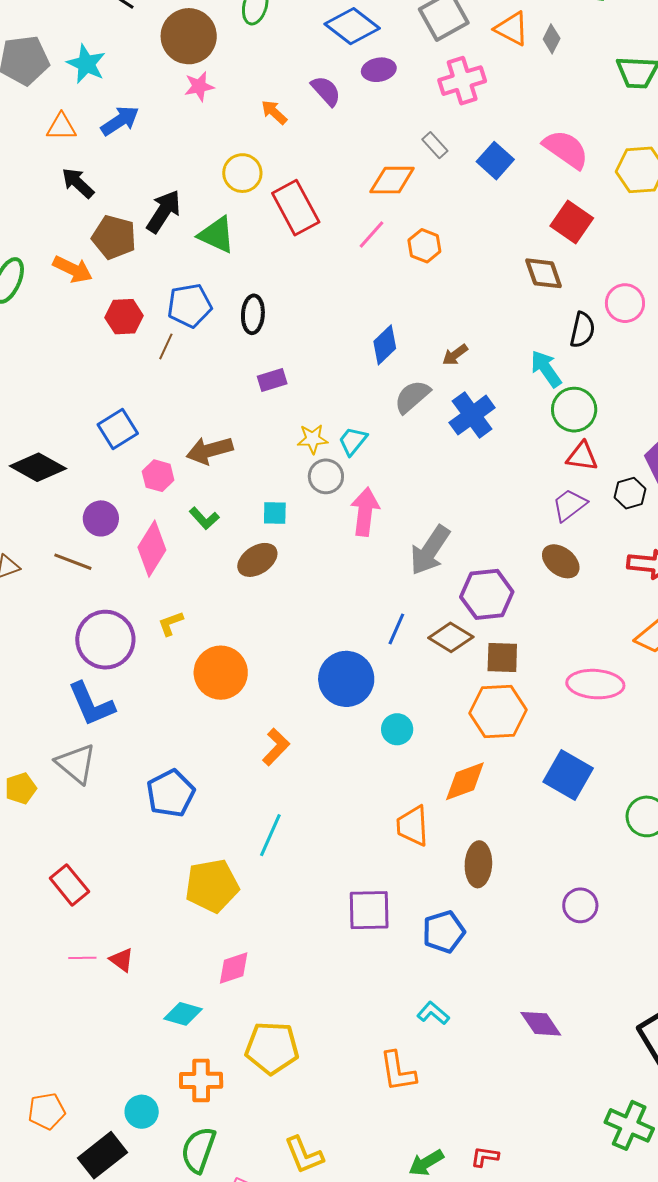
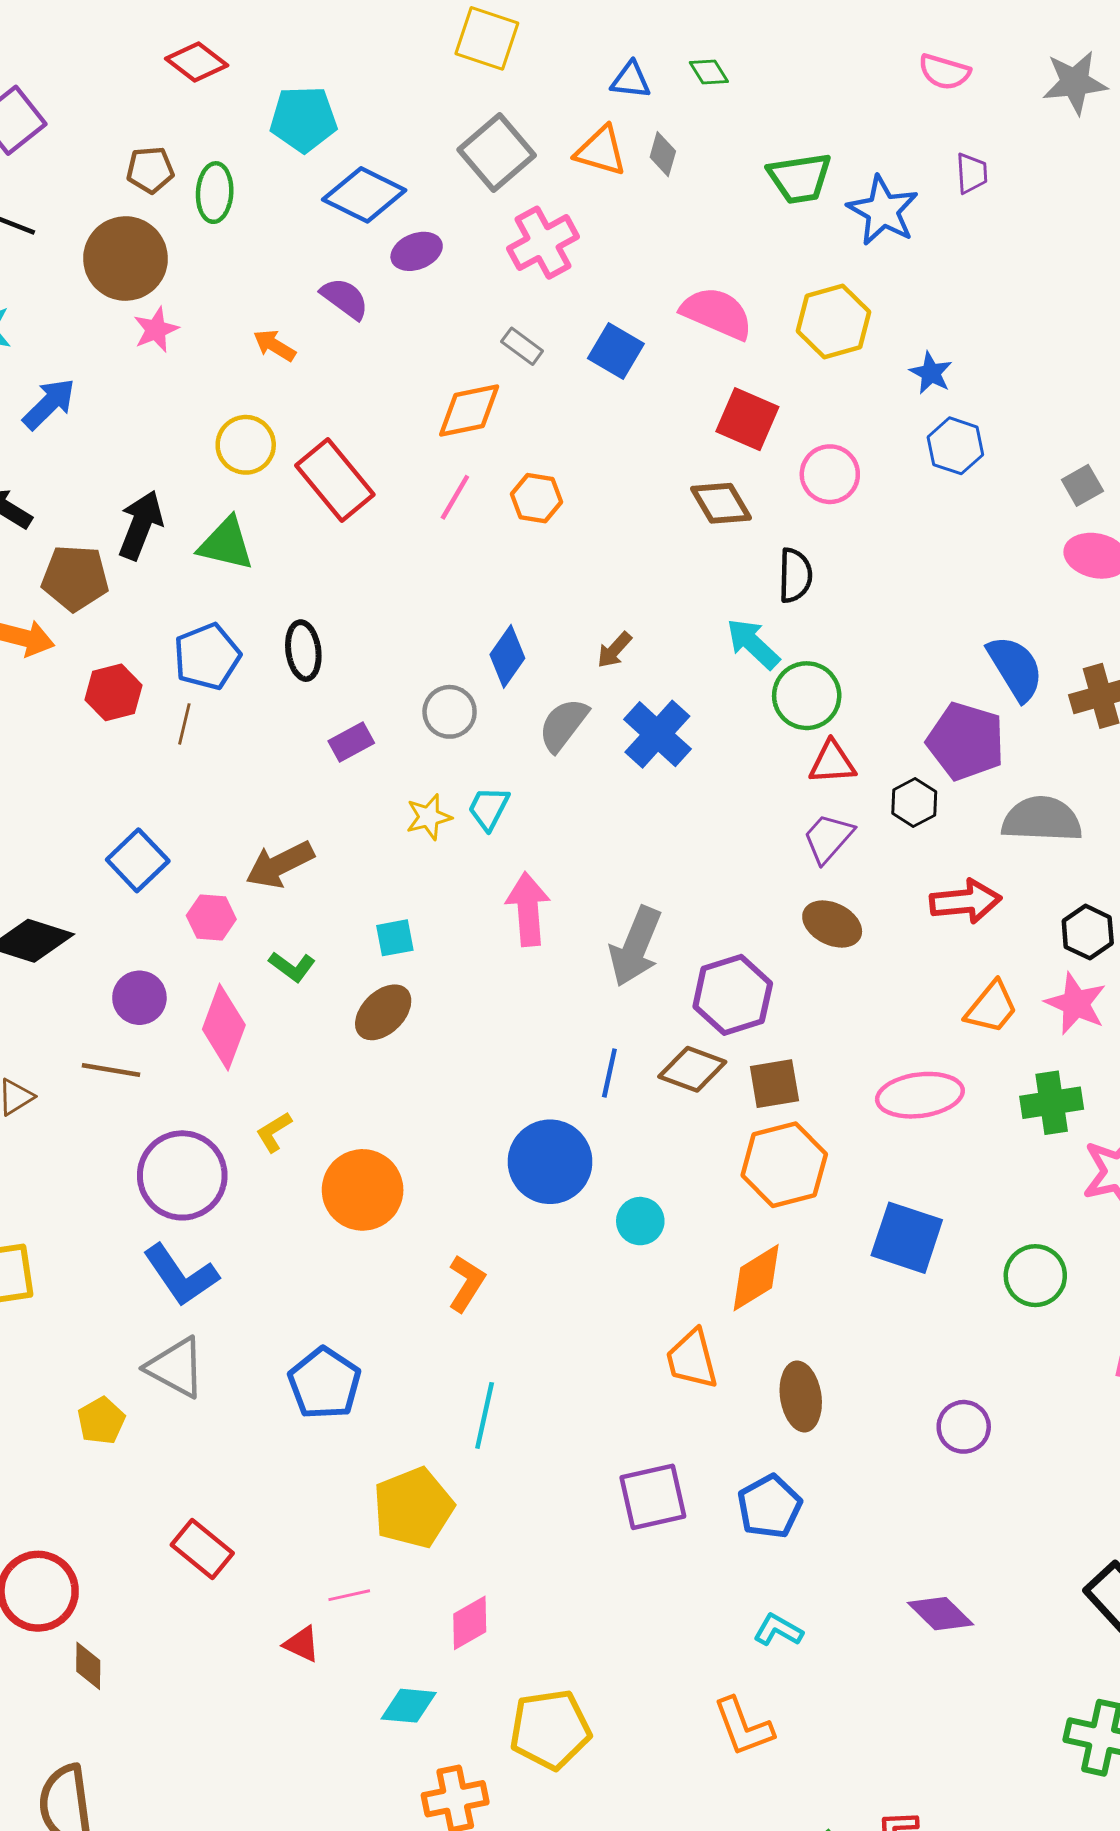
pink circle: (625, 303) -> (830, 474), moved
gray circle: (326, 476) -> (450, 712), moved
pink line: (82, 958) -> (349, 1595), moved

